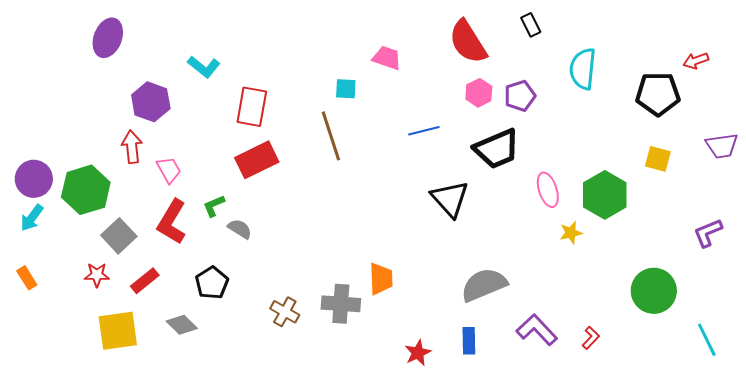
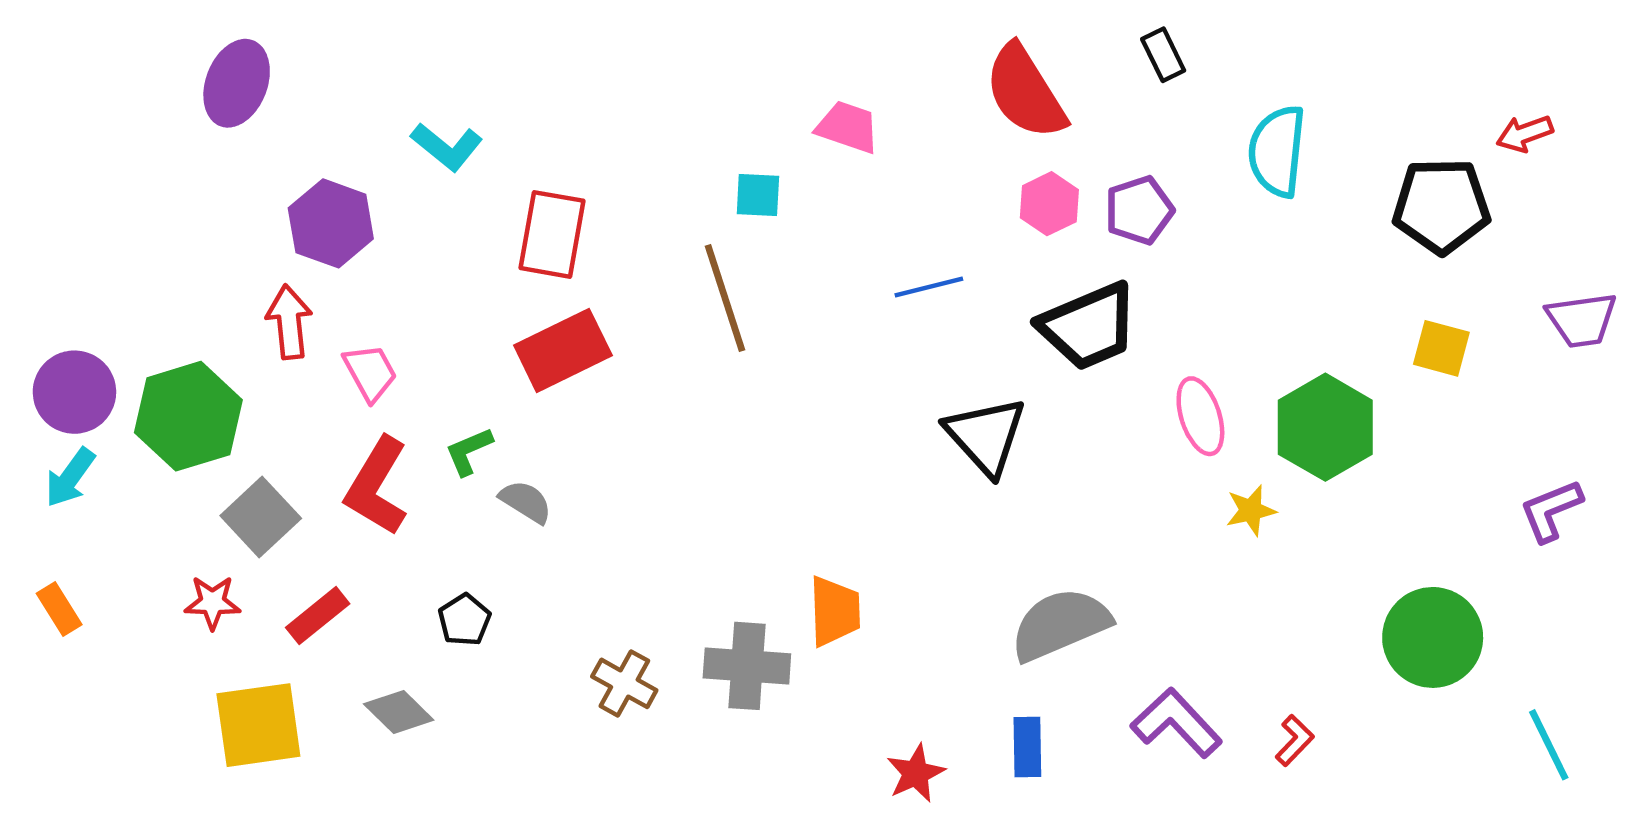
black pentagon: (212, 283) -> (464, 620), size x0.7

